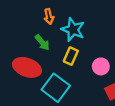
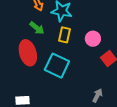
red ellipse: (27, 67) -> (28, 53), turned 65

